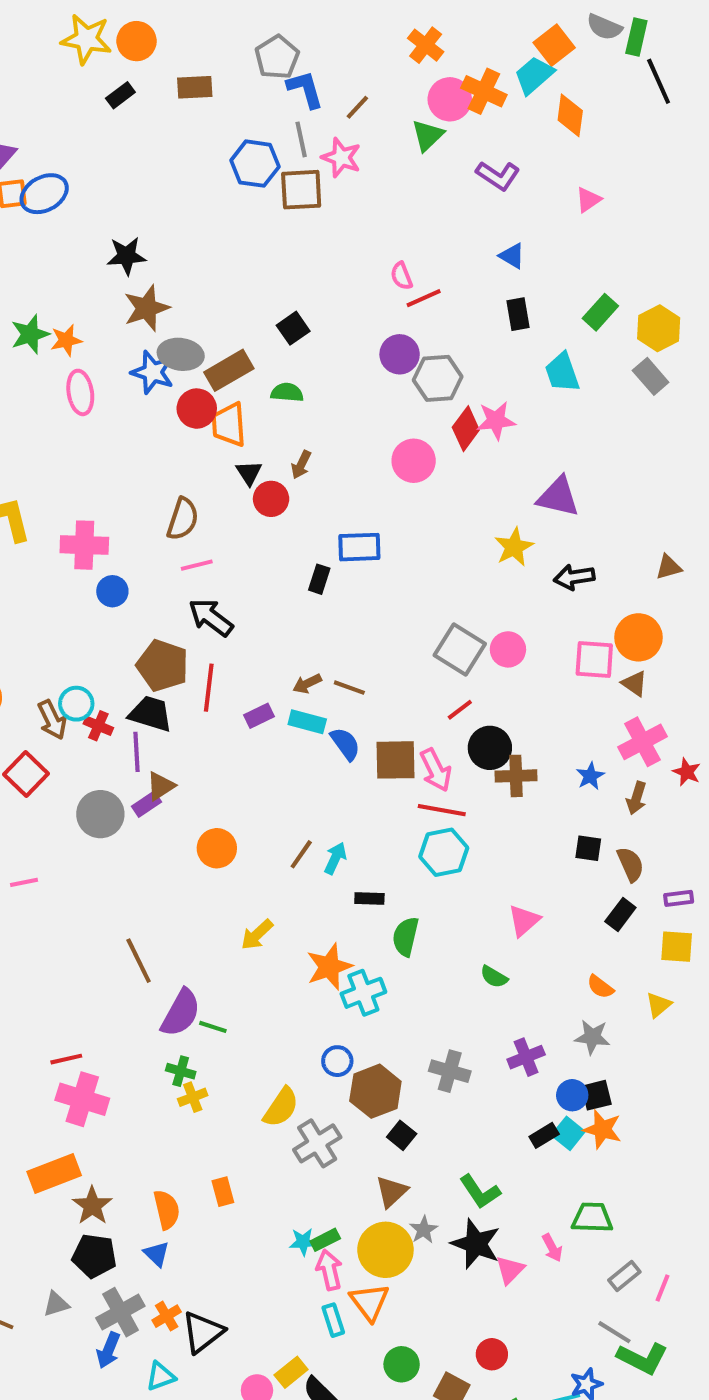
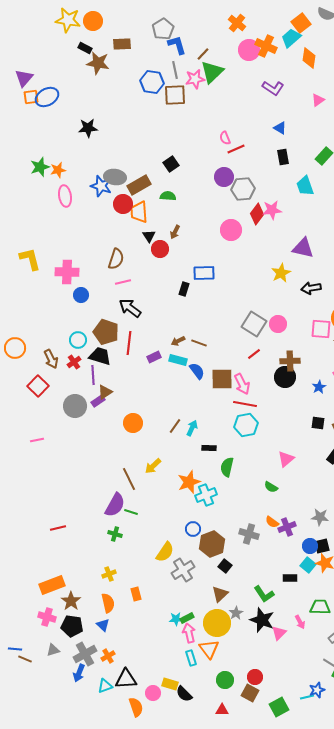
black rectangle: (120, 95) -> (85, 48), turned 64
green triangle: (428, 135) -> (212, 72), moved, size x1.4
pink star: (341, 158) -> (195, 79), turned -30
brown star: (147, 308) -> (98, 63), moved, turned 30
cyan circle: (76, 704) -> (78, 340), moved
red cross: (98, 726) -> (74, 362), turned 32
black circle: (490, 748) -> (285, 377), moved
brown cross: (516, 776) -> (290, 361), moved
brown line: (139, 961) -> (129, 479), moved
orange semicircle: (600, 987) -> (272, 522), moved
yellow cross: (193, 1097) -> (109, 574), moved
pink cross: (82, 1099) -> (47, 617), moved, size x0.7
black rectangle: (544, 1135) -> (290, 578), moved, turned 32
black triangle: (203, 1332) -> (126, 679), moved, turned 35
red circle: (492, 1354) -> (255, 677), moved
yellow rectangle: (291, 1372) -> (170, 684), turned 56

